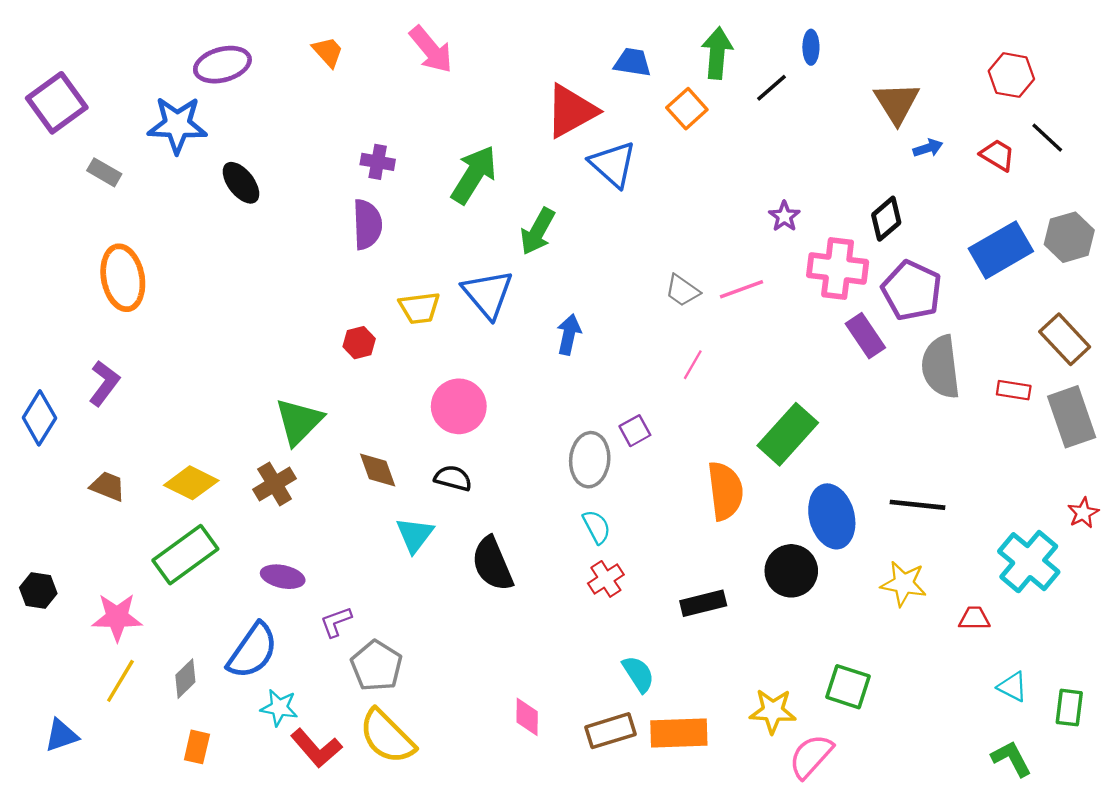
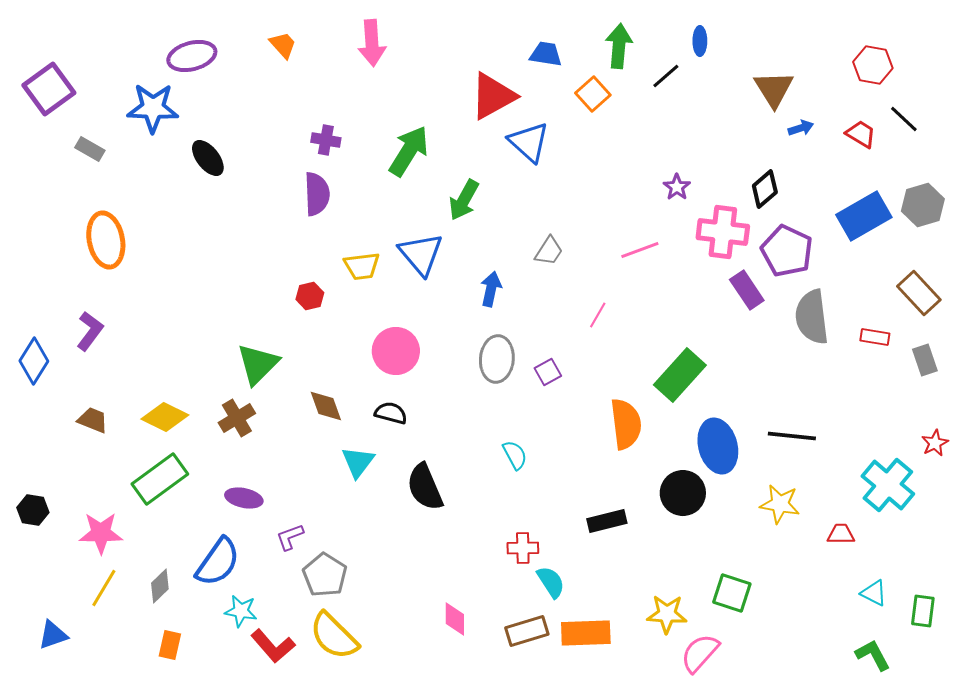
pink arrow: (431, 50) -> (372, 43), turned 36
gray trapezoid: (682, 290) -> (549, 251), moved, turned -92
gray rectangle: (1072, 417) -> (925, 360), size x0.6
gray ellipse: (590, 460) -> (497, 359), moved
red cross: (606, 579) -> (523, 548), moved, turned 32

